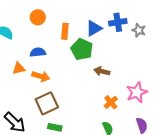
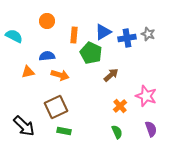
blue cross: (118, 22) -> (127, 38), moved
brown arrow: (102, 71) -> (111, 75), turned 126
orange arrow: (41, 76) -> (60, 75), moved
pink star: (137, 92) -> (146, 96), turned -30

